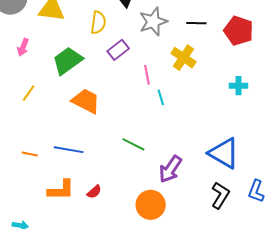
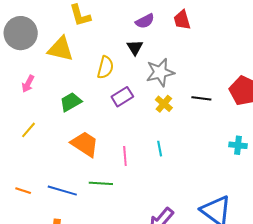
black line: (196, 23) -> (201, 98), moved
yellow cross: (183, 58) -> (164, 104), moved, size x0.7
green trapezoid: (68, 61) -> (71, 102), size x0.7
pink line: (147, 75) -> (125, 156), moved
green line: (133, 144) -> (101, 183), moved, turned -30

